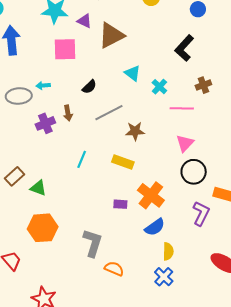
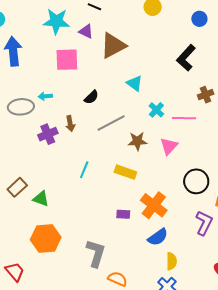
cyan cross: (159, 87) -> (156, 110), moved
pink triangle: (185, 143) -> (169, 146), moved

